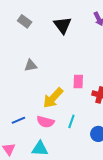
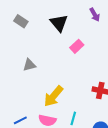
pink rectangle: (78, 82) -> (77, 46), moved, turned 48

